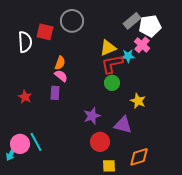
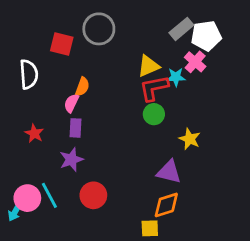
white semicircle: (25, 42) -> (29, 74), moved
pink semicircle: (61, 76) -> (71, 103), moved, turned -104
purple star: (92, 116) -> (71, 160), moved
red circle: (100, 142) -> (93, 195), moved
orange diamond: (139, 157) -> (166, 205), moved

